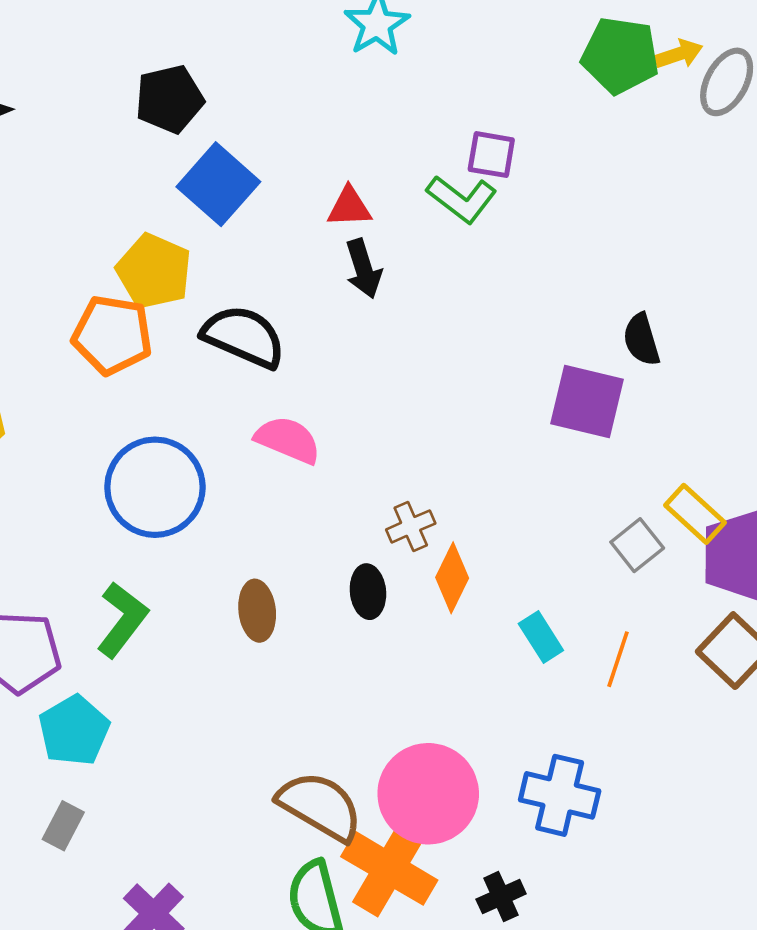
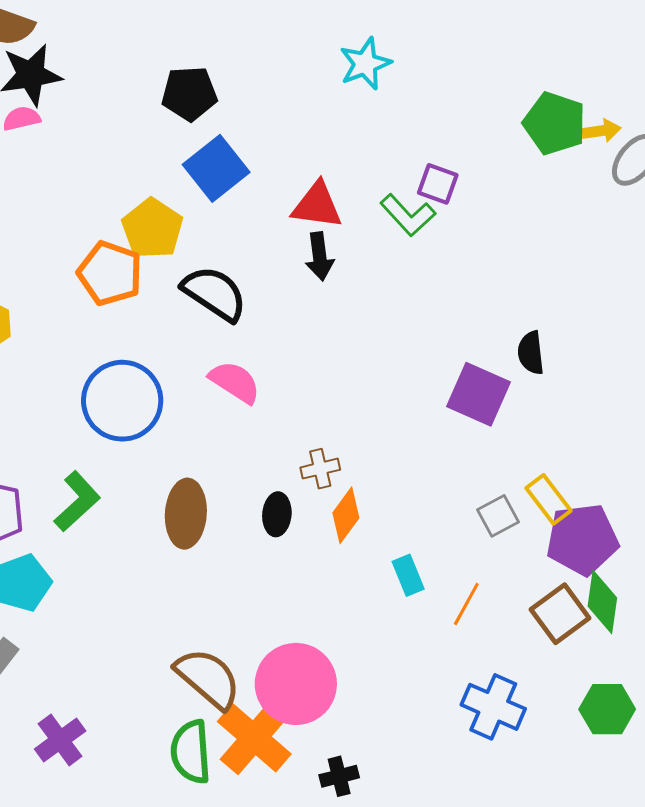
red triangle: (349, 207) -> (317, 205), size x1.4
brown ellipse: (257, 611) -> (186, 514), size x1.4
blue cross: (560, 795) -> (493, 707), moved

